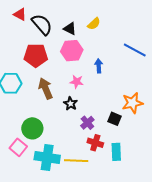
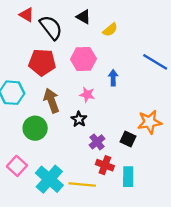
black triangle: (70, 29) -> (83, 17), moved
green circle: (32, 128) -> (35, 128), moved
cyan cross: (47, 158) -> (49, 179), turned 30

